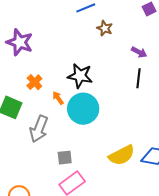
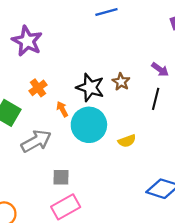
brown star: (105, 28) -> (121, 82), moved
gray arrow: (39, 129) -> (36, 141), turned -148
yellow semicircle: (122, 155) -> (127, 141), moved, size x0.6

